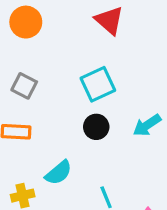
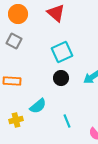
red triangle: (109, 20) -> (56, 13), moved
gray square: (24, 86) -> (14, 41), moved

